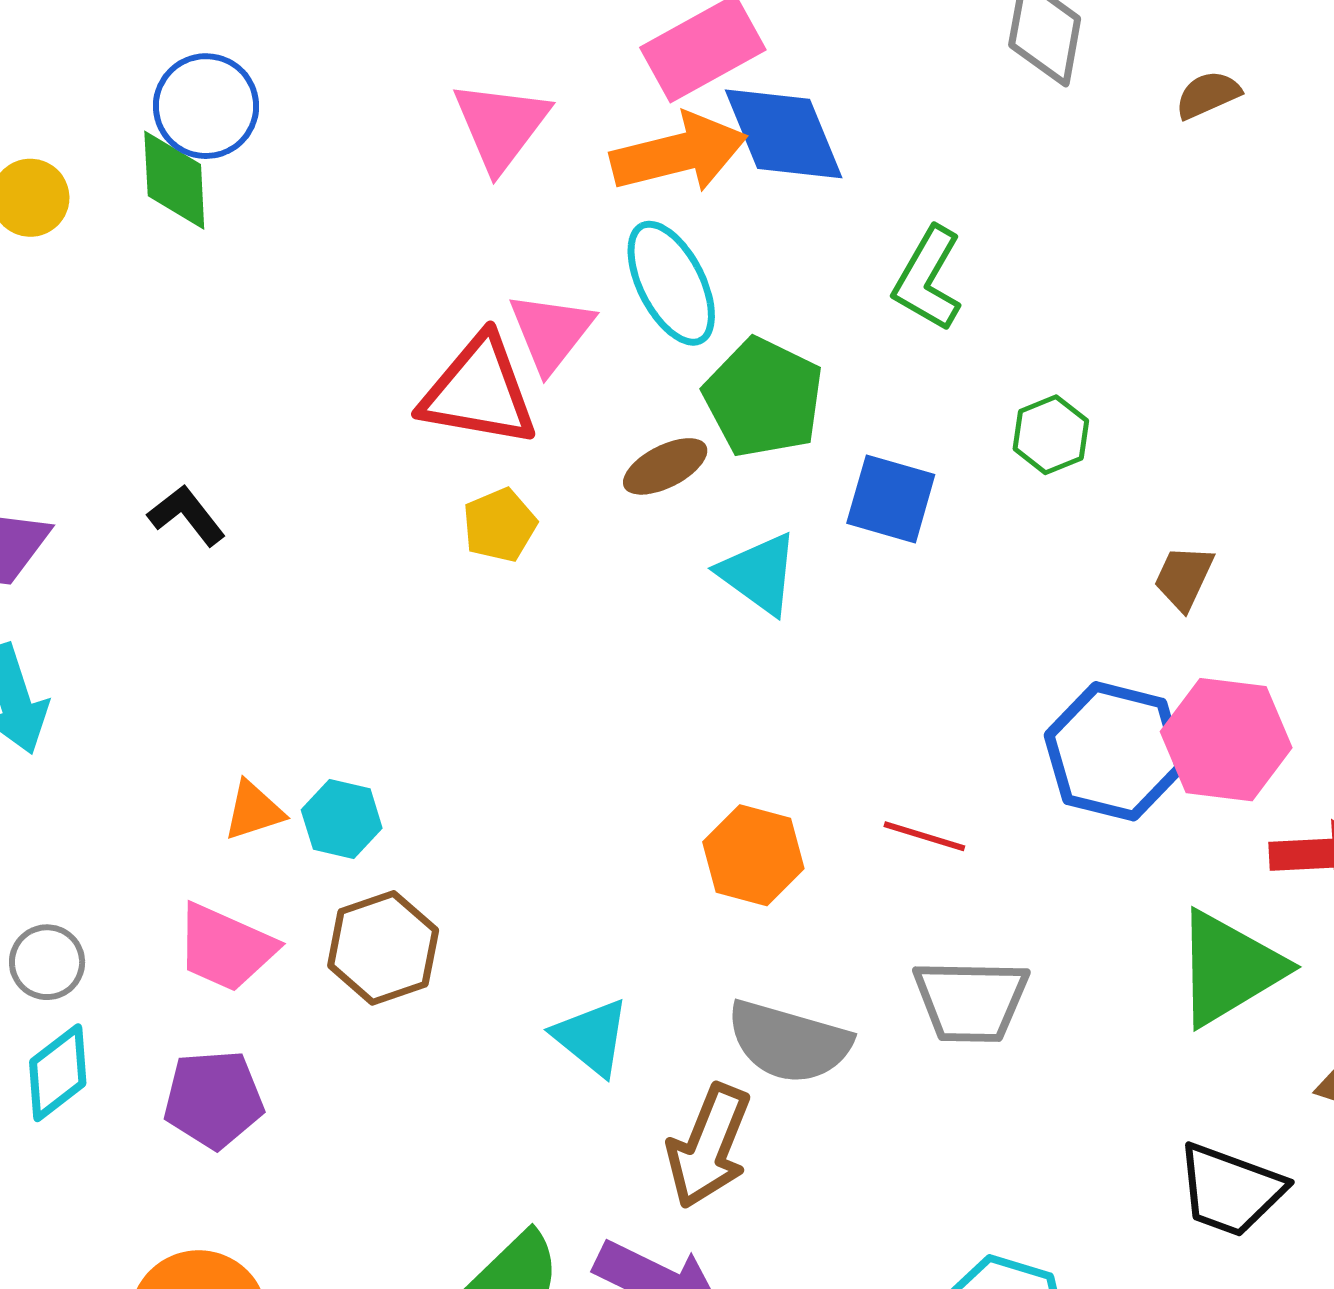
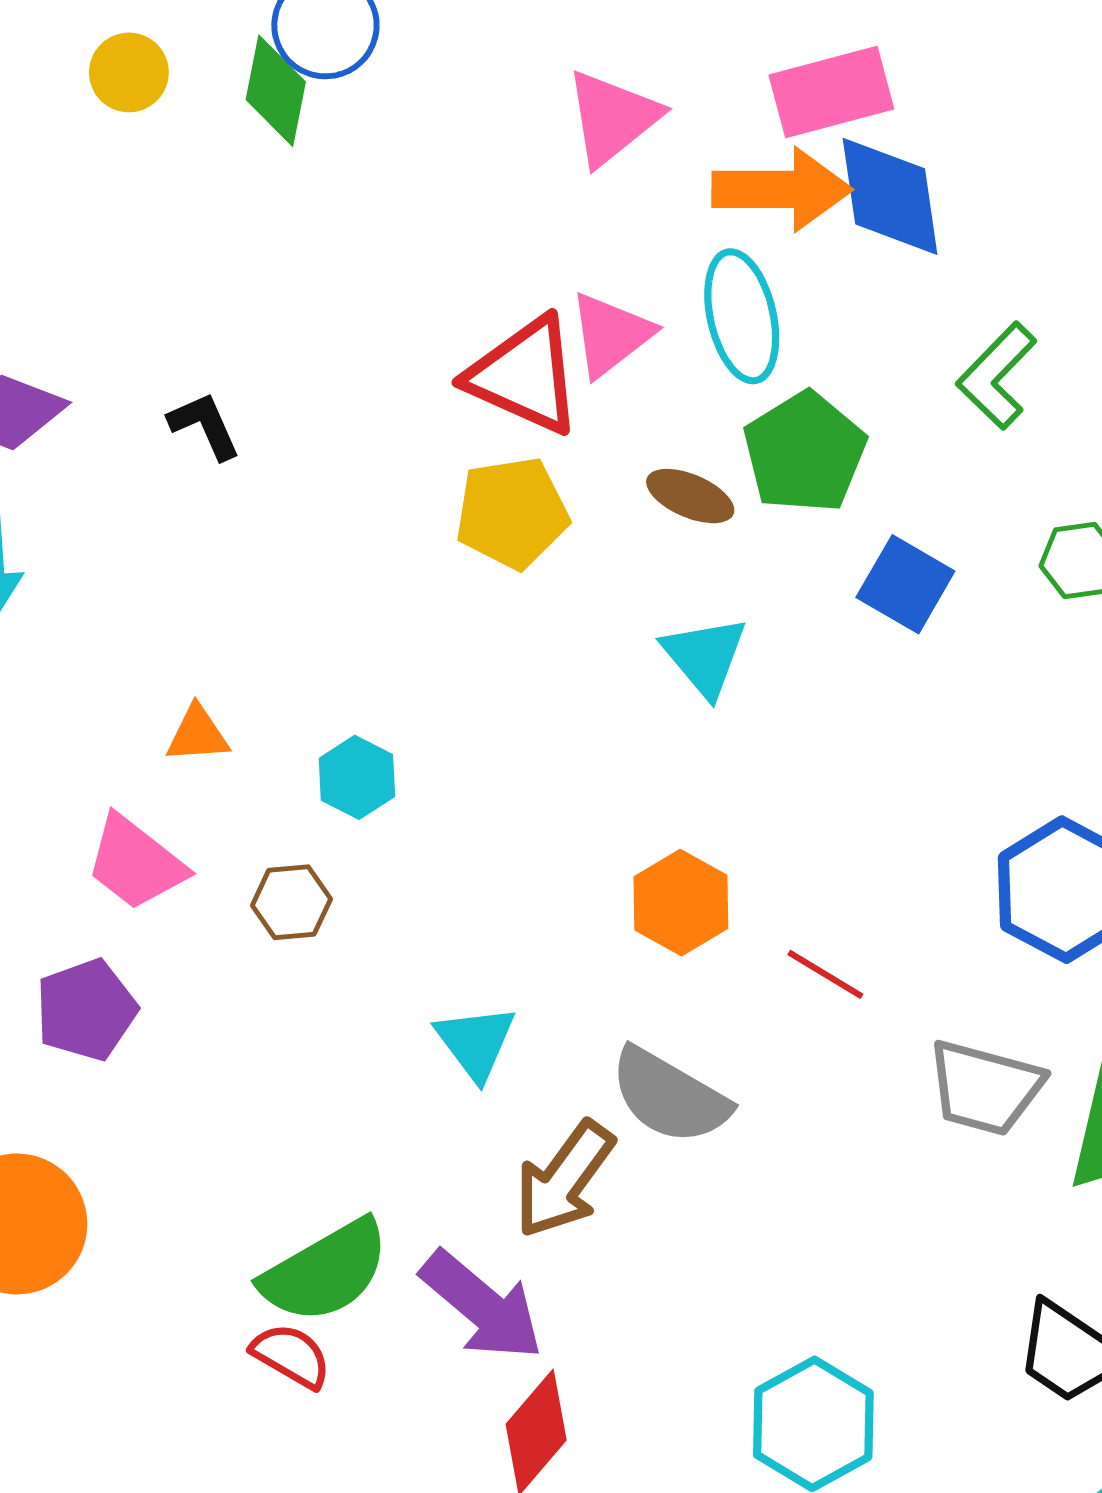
brown ellipse: (665, 466) -> (690, 496), turned 36
yellow pentagon: (500, 525) -> (512, 513), size x1.5
cyan triangle: (759, 574) -> (705, 656), moved
cyan hexagon: (342, 819) -> (357, 777), moved
red line: (924, 836) -> (825, 974), moved
brown hexagon: (383, 948) -> (291, 902), size x0.7
gray trapezoid: (971, 1001) -> (985, 1088), moved
purple pentagon: (214, 1099) -> (86, 1010), turned -30

